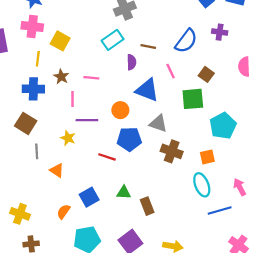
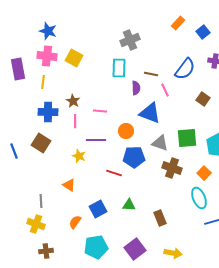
cyan rectangle: (113, 40) -> (119, 68), turned -54
yellow square: (60, 41) -> (74, 58), moved
yellow line: (38, 59) -> (43, 82), moved
pink line: (171, 71) -> (165, 90), moved
pink line: (91, 78) -> (100, 111), moved
pink line: (72, 99) -> (75, 121), moved
green square: (193, 99) -> (187, 138), moved
gray line: (37, 151) -> (41, 201), moved
orange square: (207, 157) -> (204, 173), turned -32
brown rectangle: (147, 206) -> (160, 218), moved

